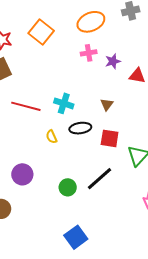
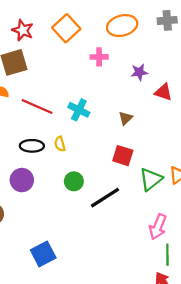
pink cross: (89, 53) -> (99, 57), moved
black ellipse: (80, 128) -> (32, 146), moved
green circle: (68, 187) -> (74, 181), moved
blue square: (76, 237) -> (43, 254), moved

